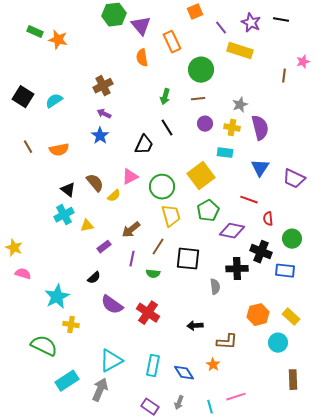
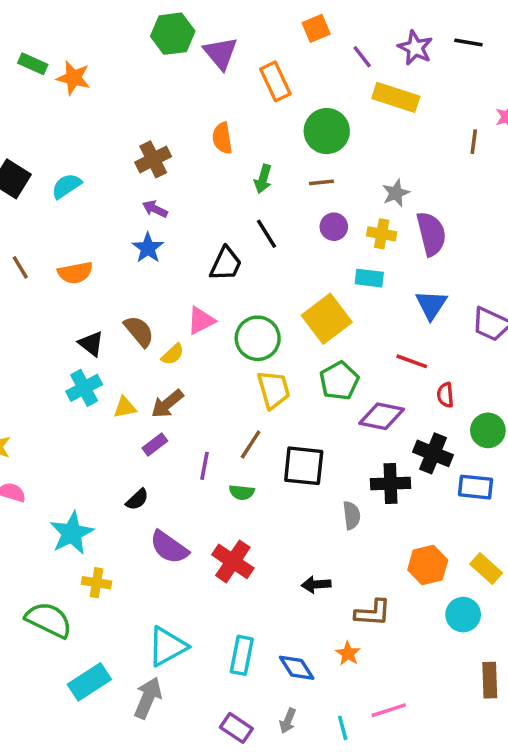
orange semicircle: (142, 58) -> (222, 138), moved
brown arrow: (131, 230) -> (167, 404), moved

